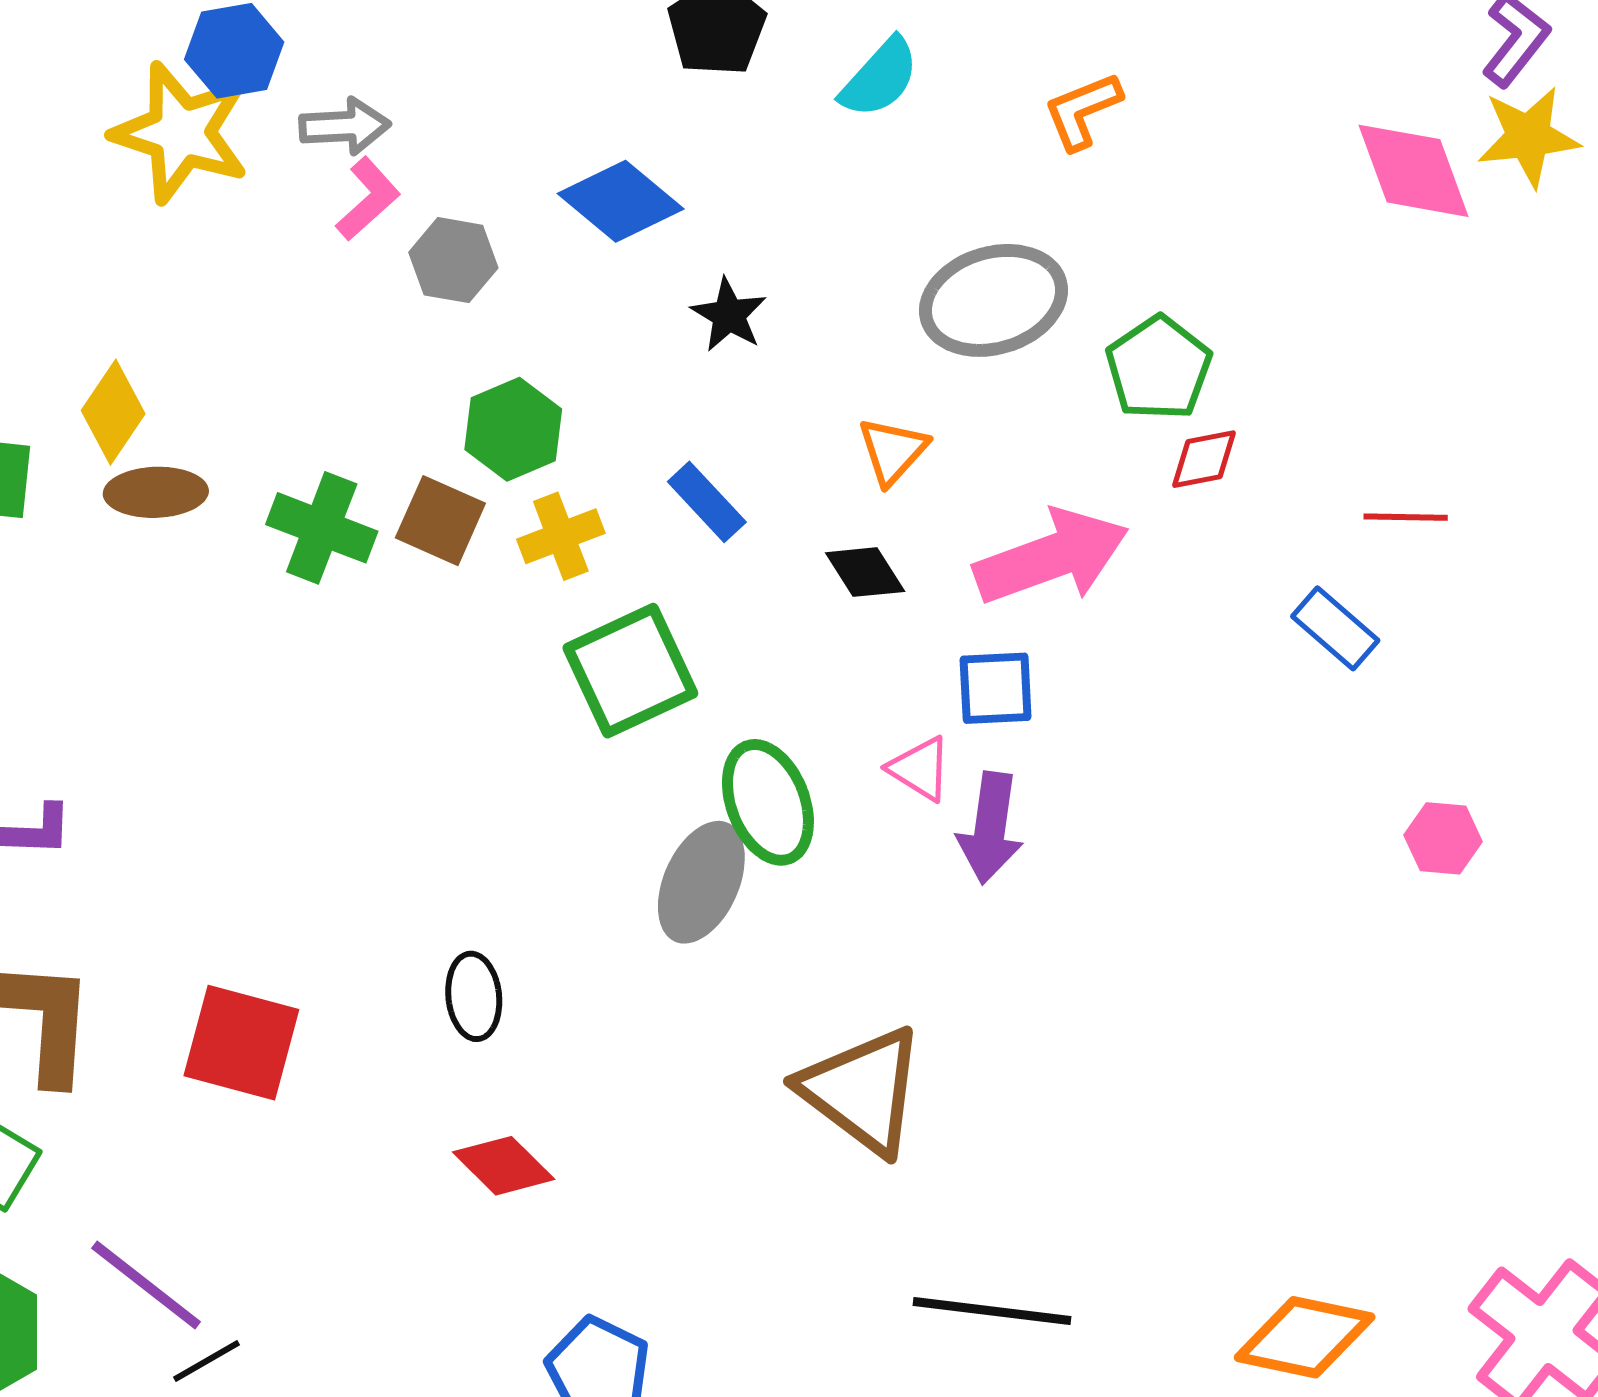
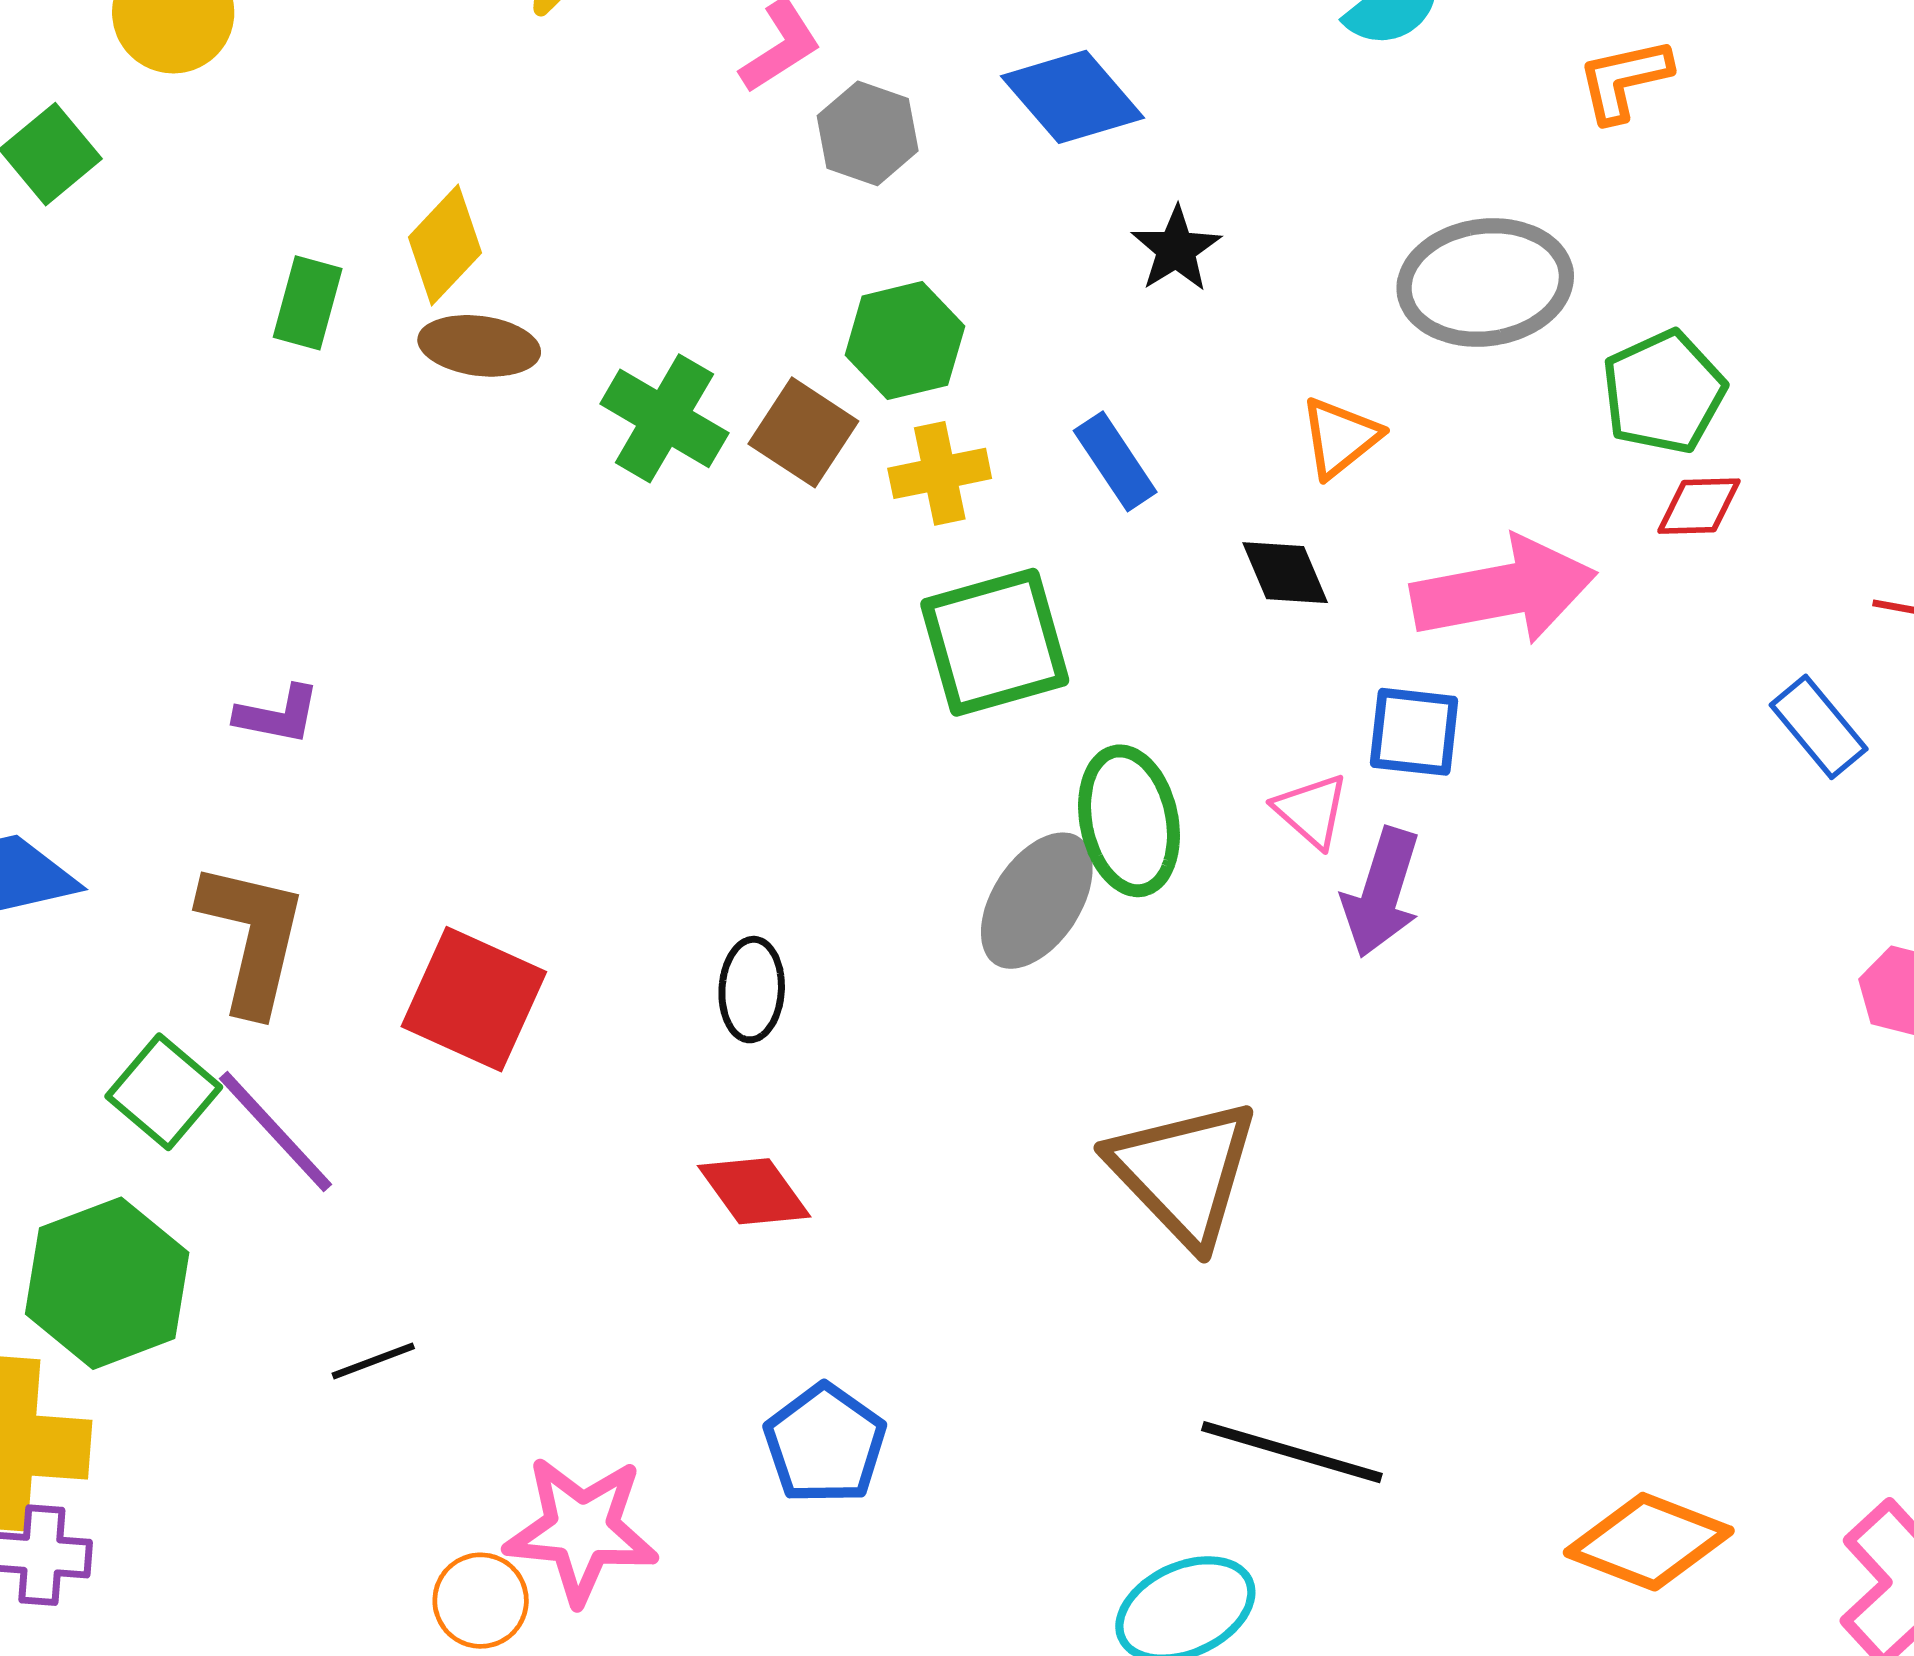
purple line: (146, 1285) -> (276, 1132), moved

